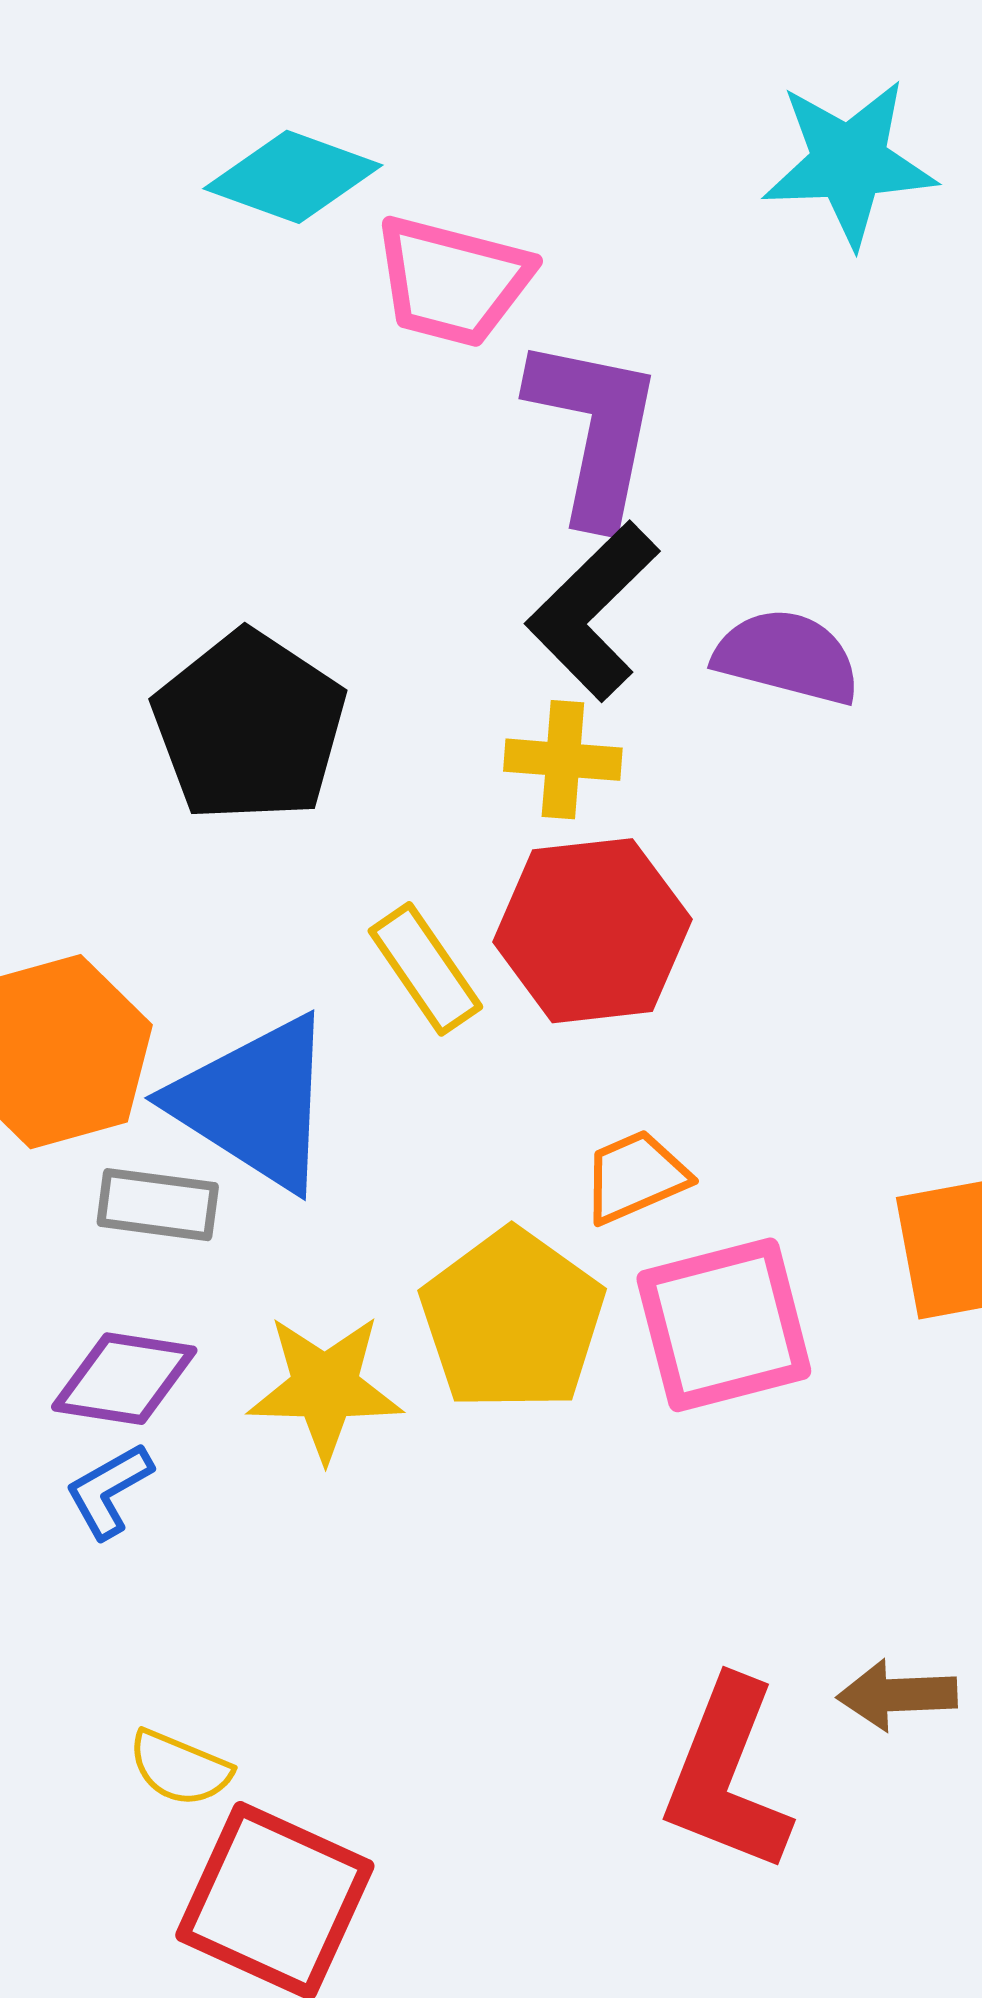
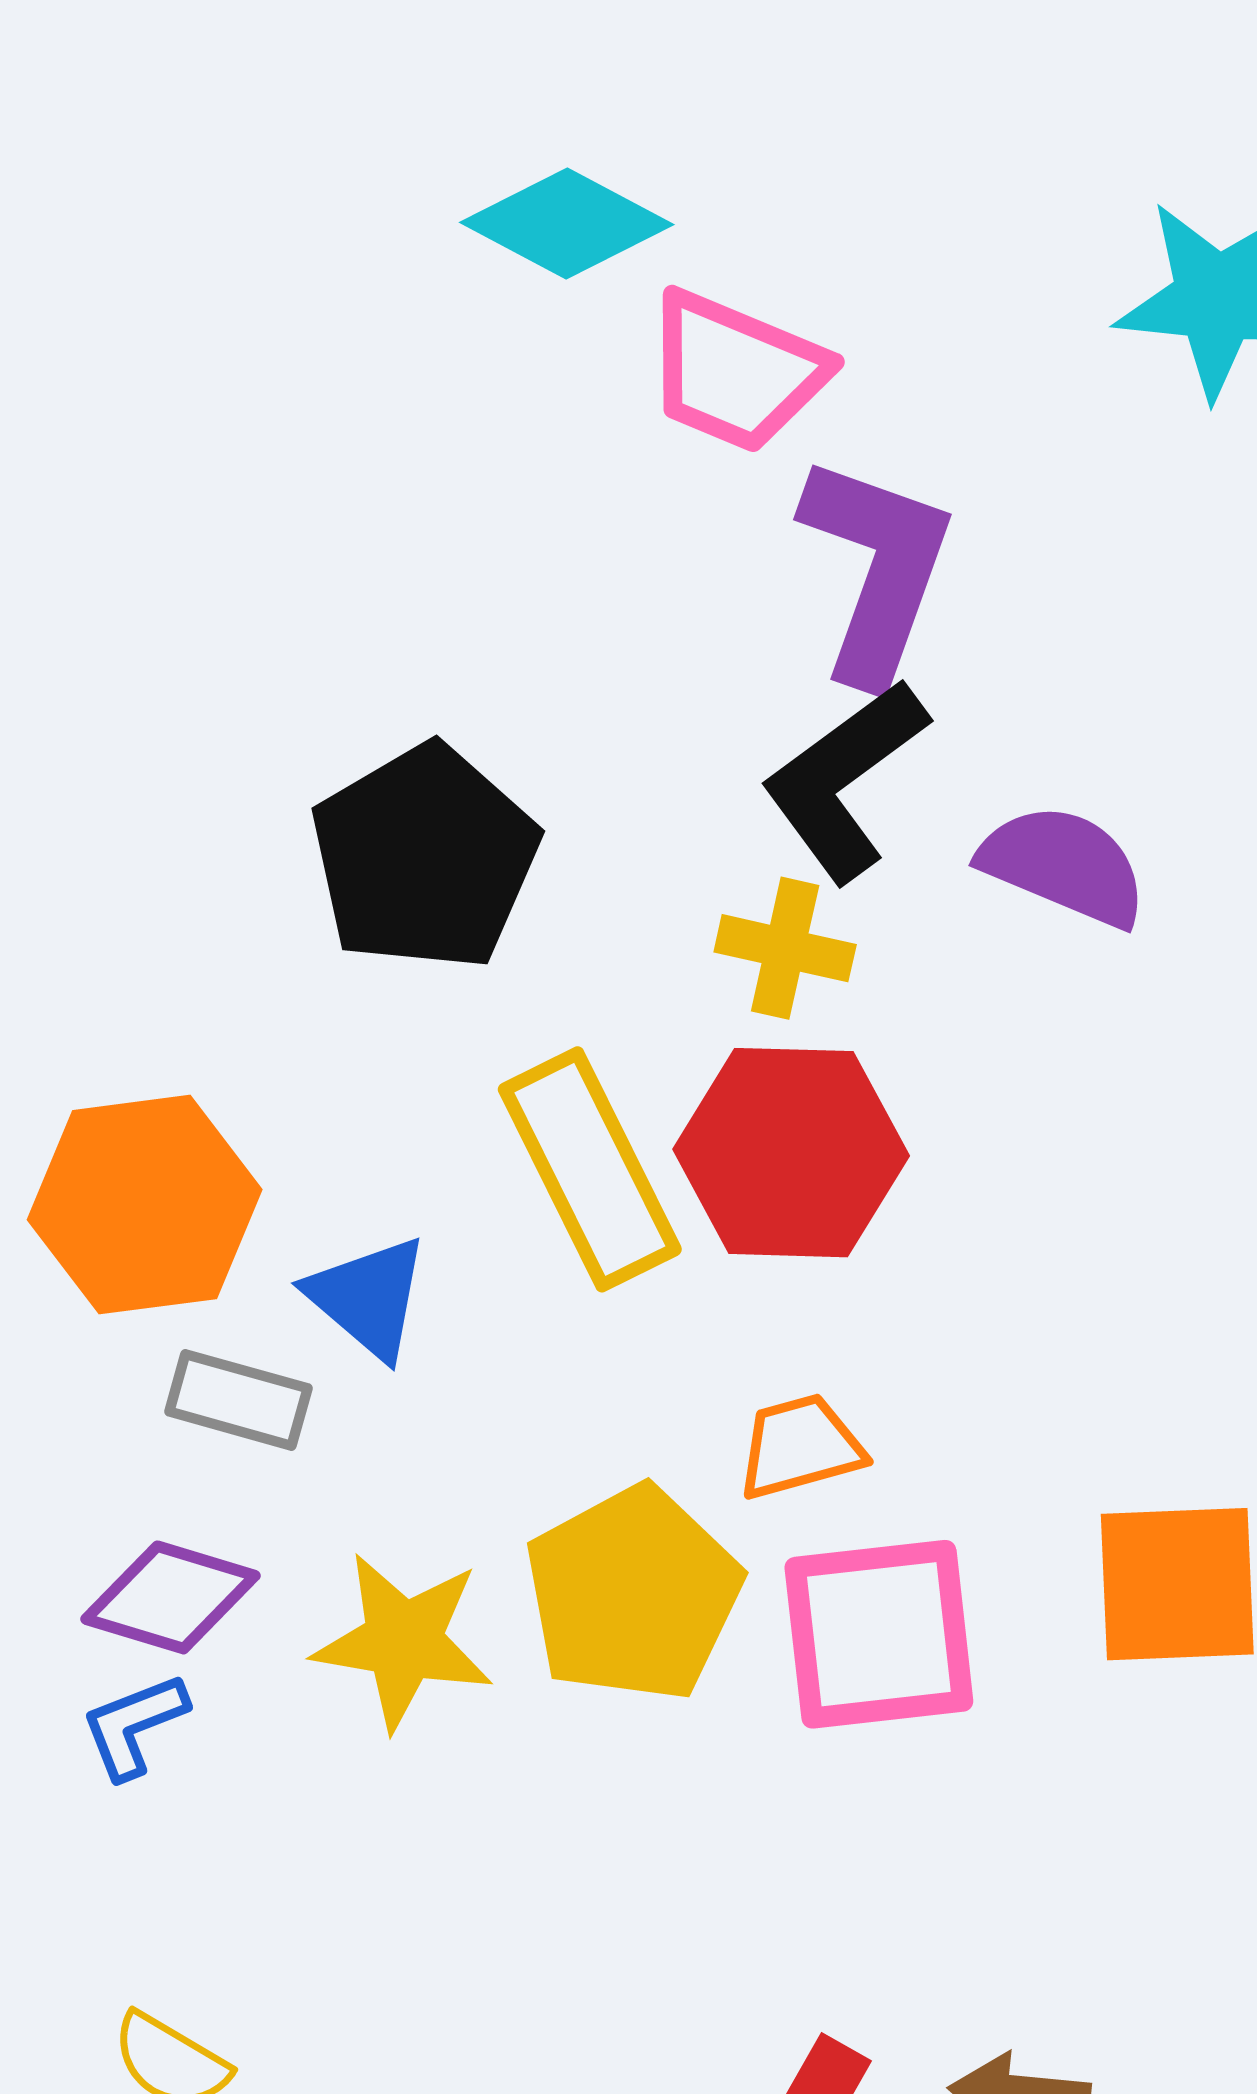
yellow rectangle: (425, 969) -> (590, 1169), size x1.5
blue triangle: (254, 1103) -> (368, 1297), size x0.6

